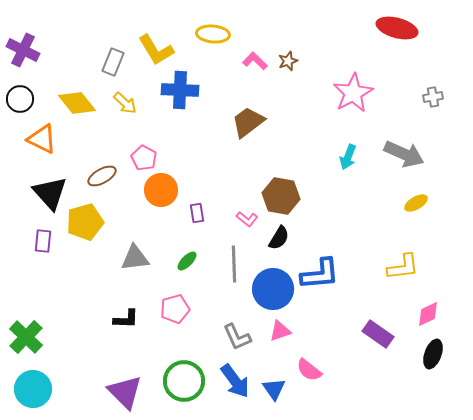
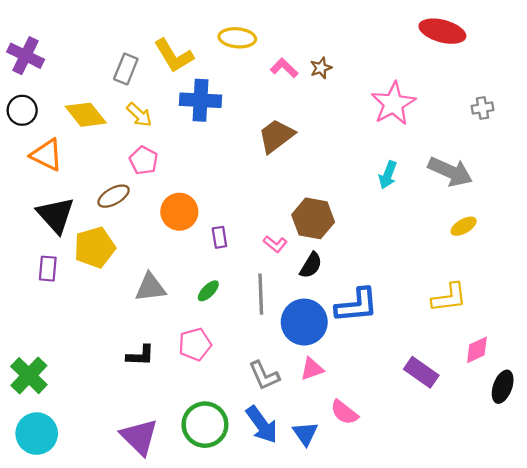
pink pentagon: (144, 158) -> (144, 160), moved
black ellipse: (433, 354) -> (503, 387), moved

